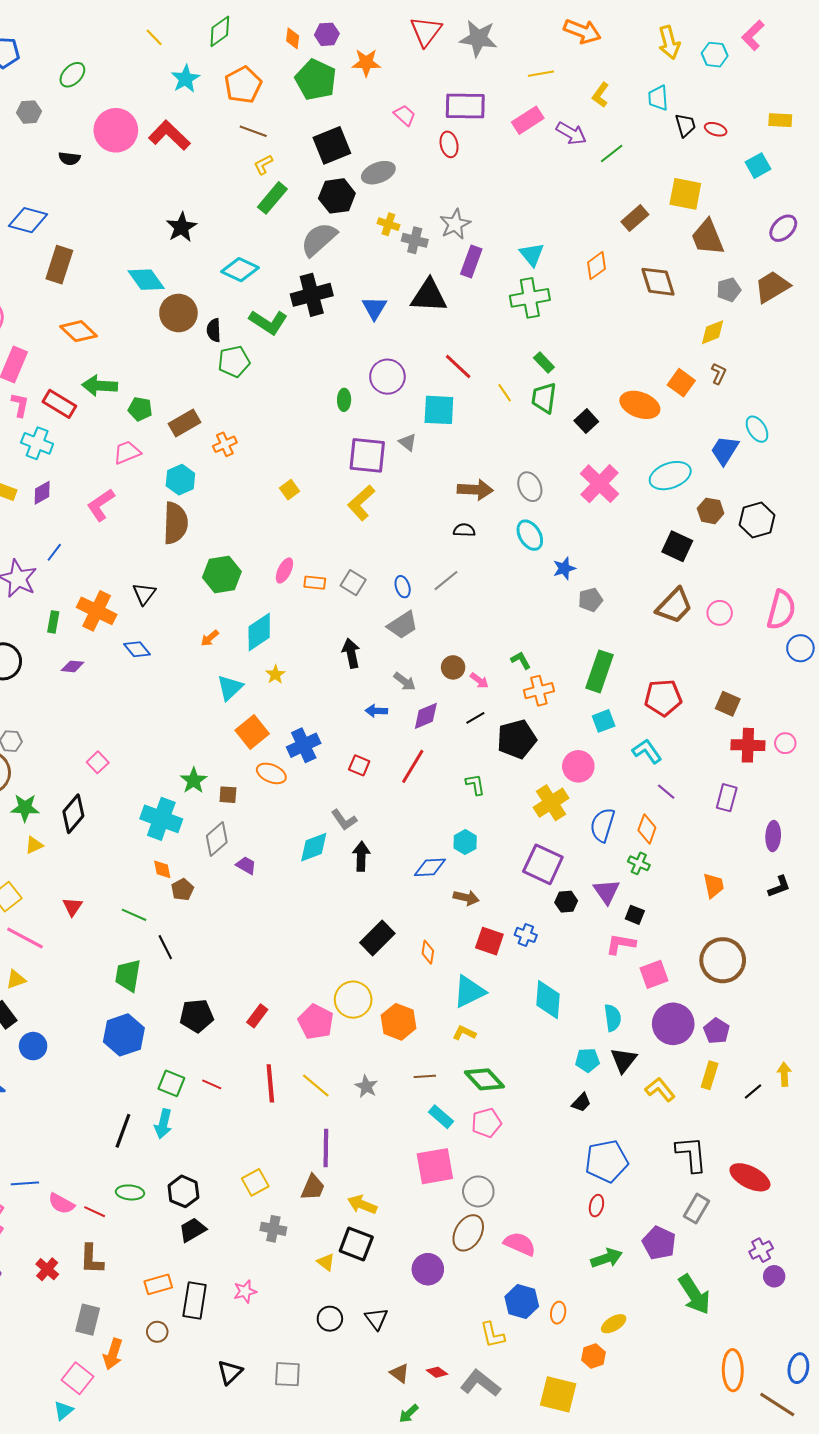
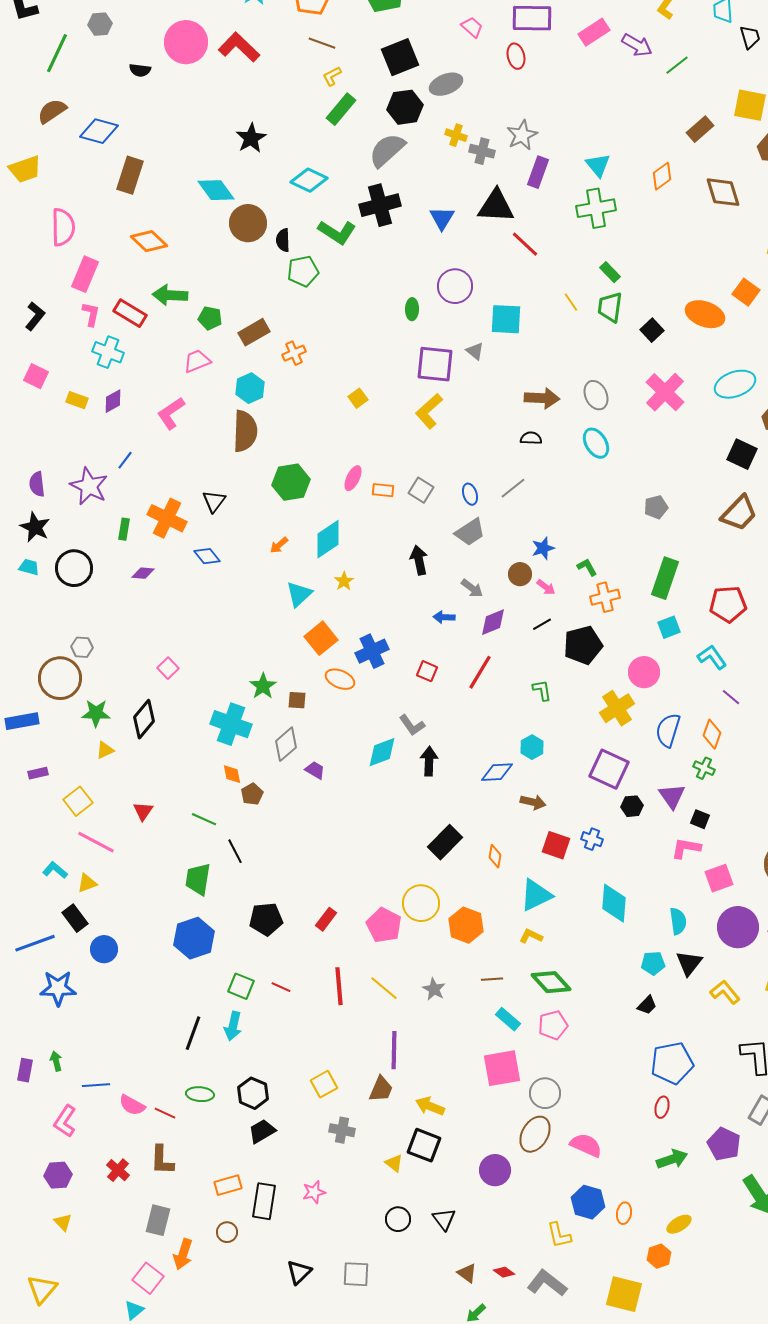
red line: (458, 367) -> (525, 244), moved
blue star: (564, 568) -> (543, 548), moved

